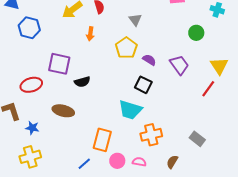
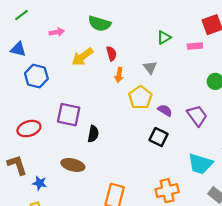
orange arrow: (90, 34) -> (119, 75), moved
black semicircle: (82, 82) -> (93, 134), turned -63
red ellipse: (31, 85) -> (29, 129), moved
cyan trapezoid: (130, 110) -> (200, 164), moved

